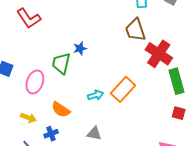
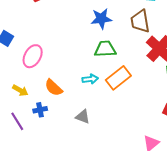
blue star: (80, 48) -> (101, 19), moved, size x1.5
green trapezoid: (61, 63) -> (105, 49), moved, turned 65

